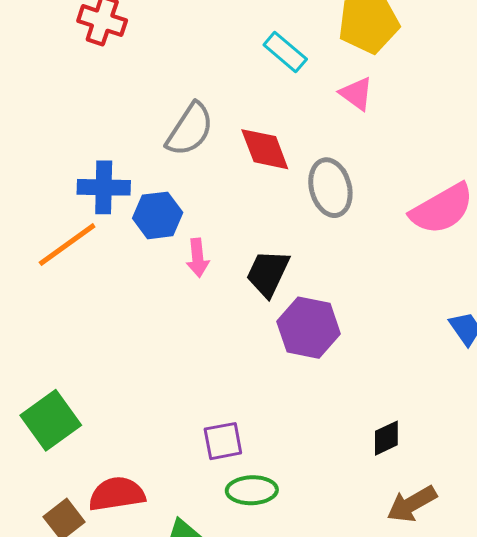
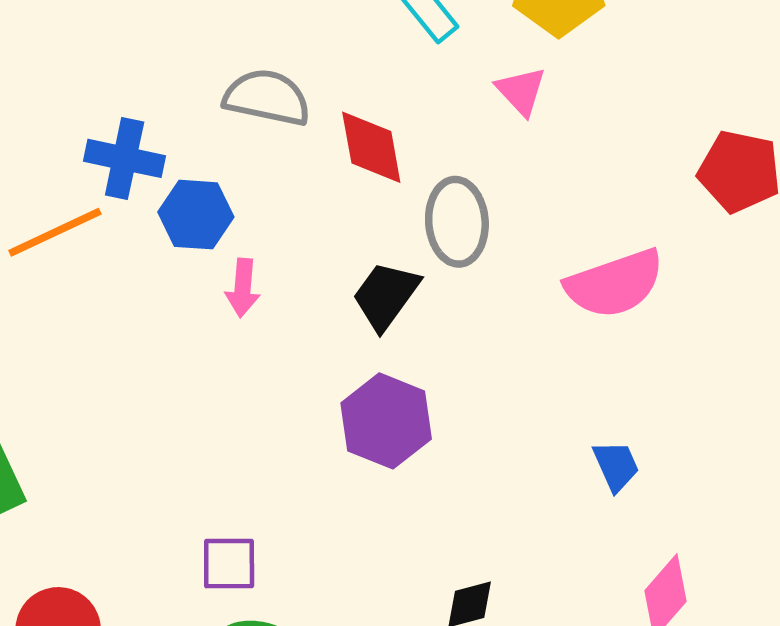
gray semicircle: (190, 129) -> (267, 97), turned -122
black trapezoid: (268, 273) -> (386, 296), moved

